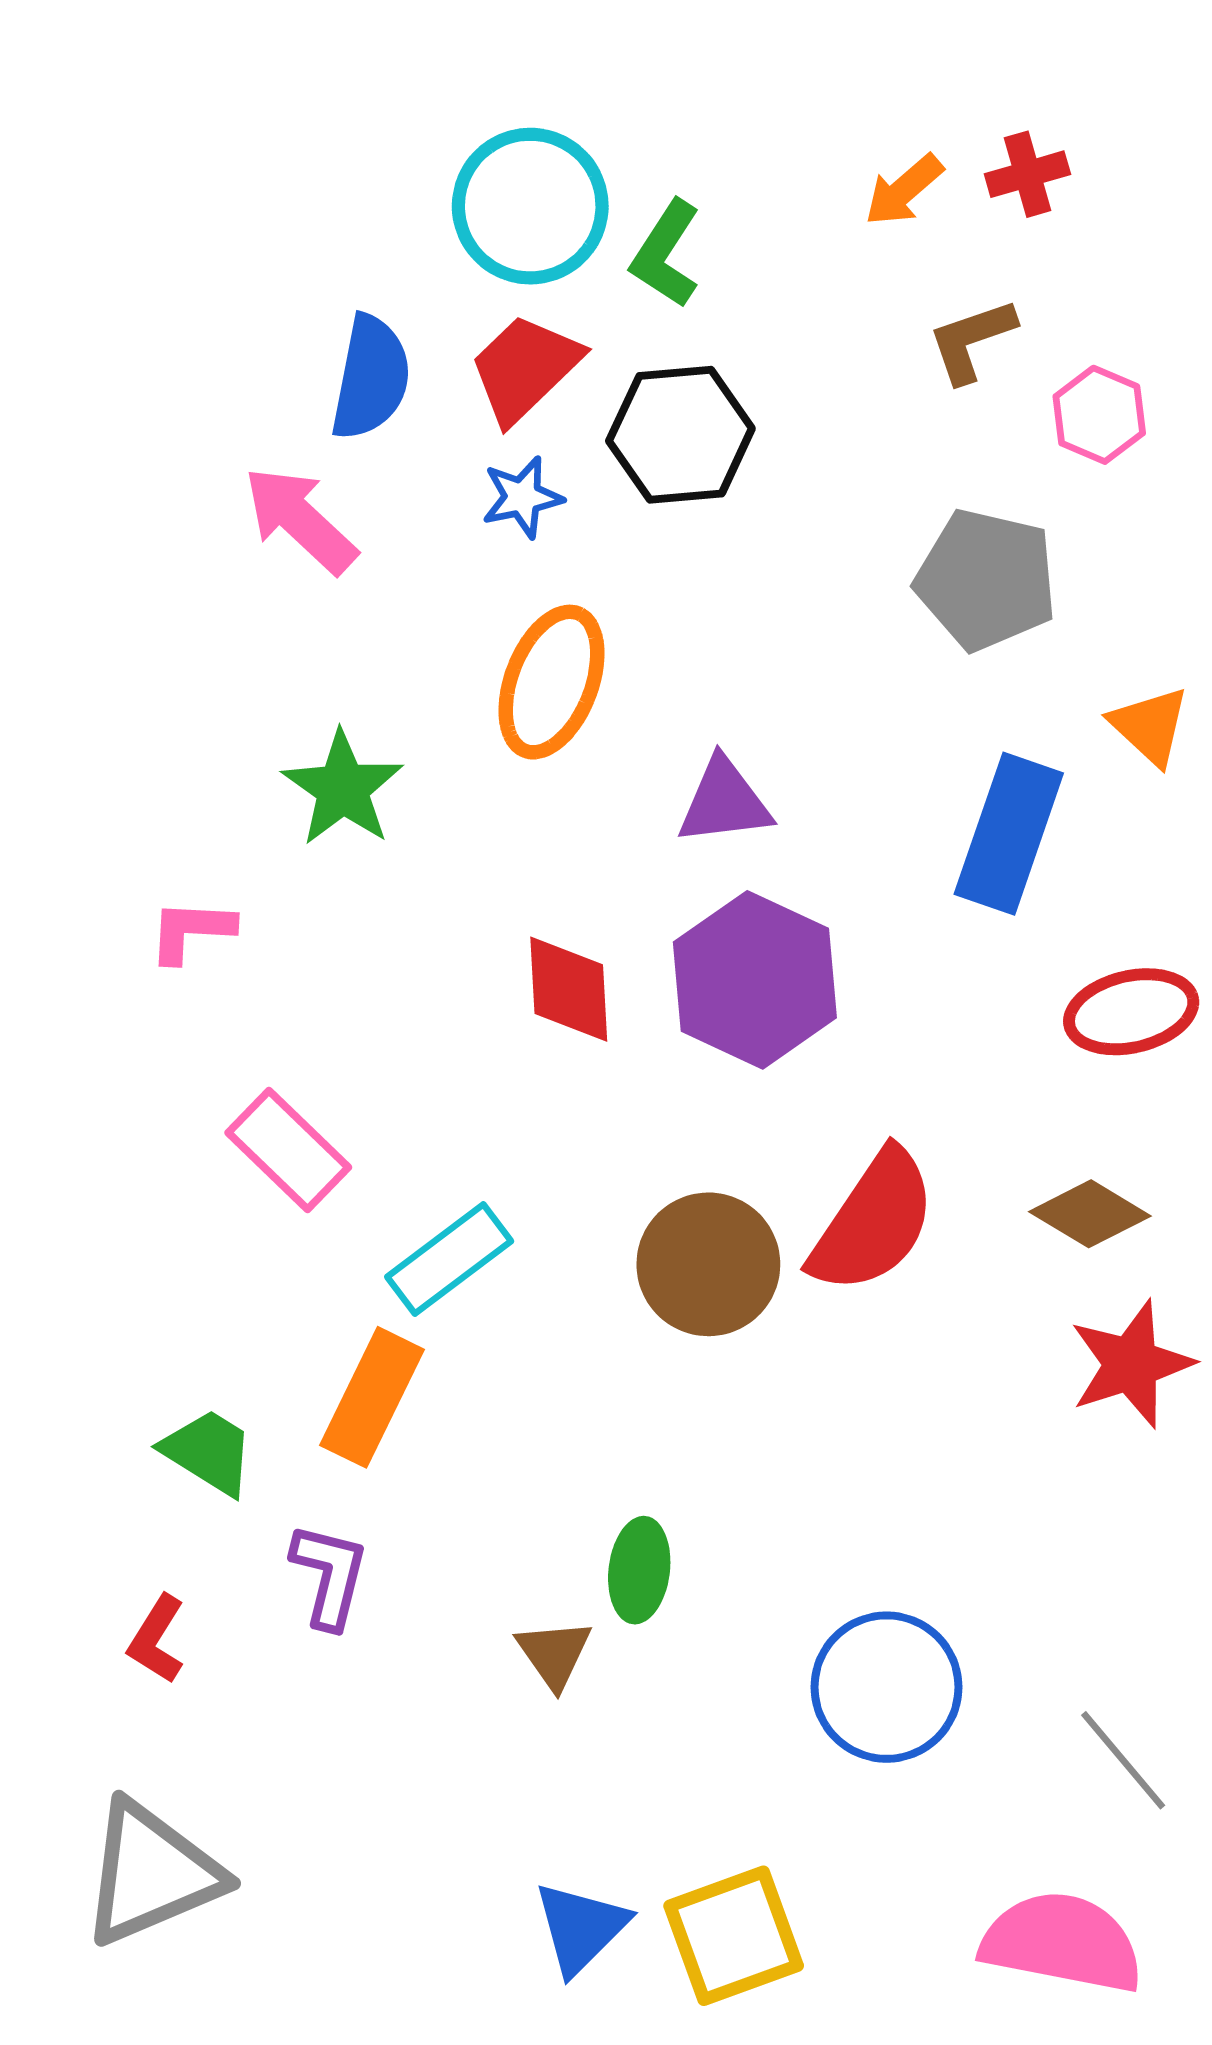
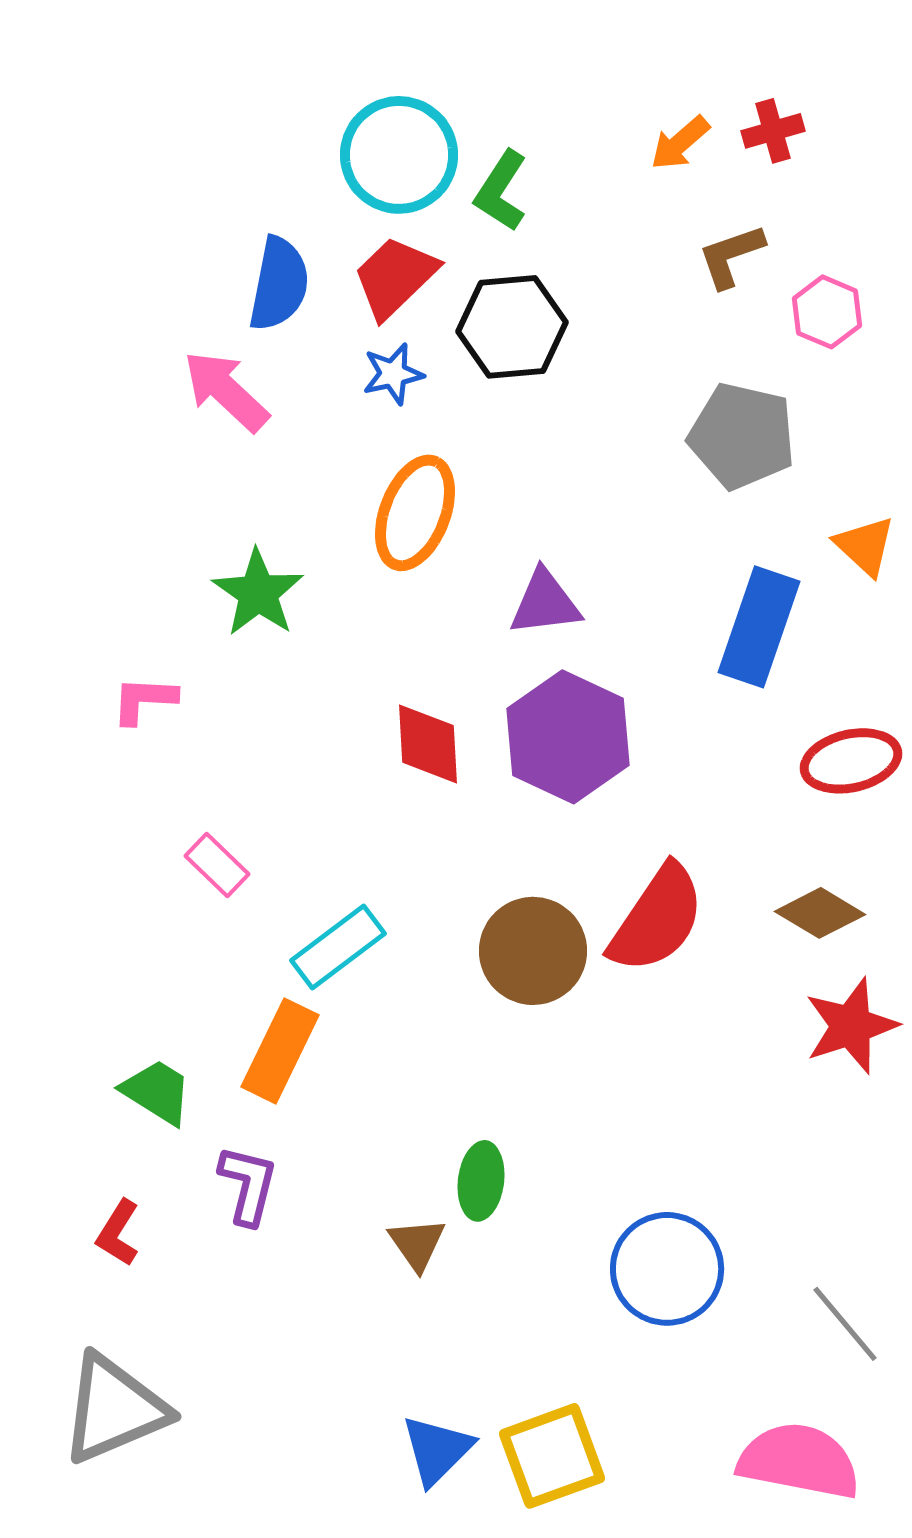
pink rectangle: (288, 1150) -> (217, 865), size x0.7

